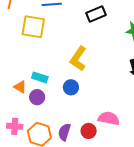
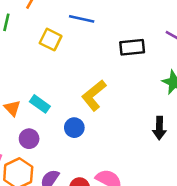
yellow square: (33, 27) -> (51, 39), size x0.7
purple circle: (37, 97) -> (29, 139), moved

